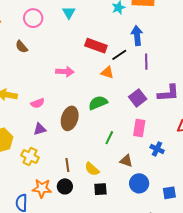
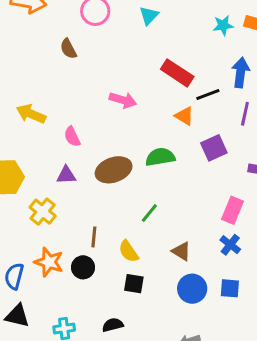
purple square: (138, 98) -> (214, 148), moved
pink semicircle: (38, 103) -> (72, 137), turned 72
brown ellipse: (70, 118) -> (114, 170), turned 40
pink rectangle: (139, 128) -> (233, 210), moved
green line: (109, 138) -> (149, 213), moved
blue square: (169, 193) -> (230, 288), moved

